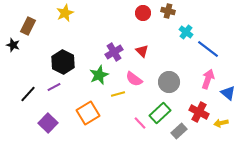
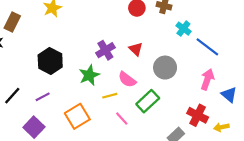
gray circle: (169, 82) -> (165, 68), moved
purple line: (54, 87) -> (43, 97), moved
green rectangle: (160, 113) -> (148, 101), moved
pink line: (140, 123) -> (122, 118), moved

